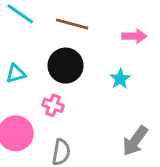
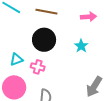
cyan triangle: (16, 73) -> (16, 59), moved

